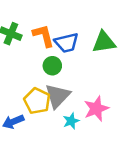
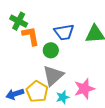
orange L-shape: (44, 36) -> (31, 36), moved
yellow pentagon: (37, 101) -> (37, 91), moved

